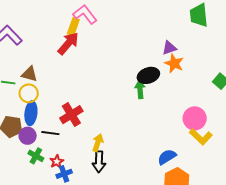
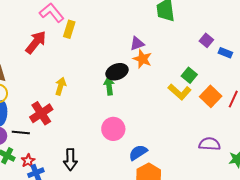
yellow rectangle: (73, 27) -> (69, 29), moved
pink circle: (195, 118) -> (113, 129), moved
yellow L-shape: (201, 137) -> (180, 92), moved
yellow arrow: (98, 143) -> (61, 86), moved

